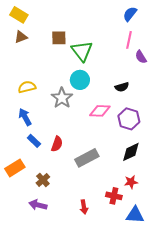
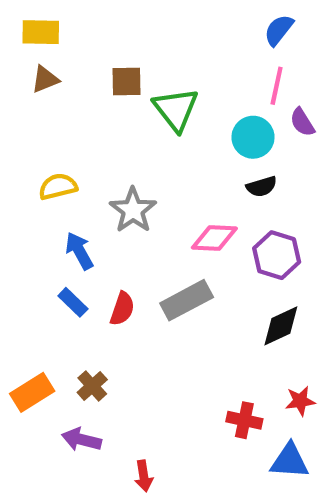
yellow rectangle: (19, 15) -> (41, 32), turned -30
cyan circle: (80, 80) -> (253, 137), moved
blue arrow: (25, 117) -> (79, 251), moved
gray rectangle: (87, 158) -> (187, 300), moved
orange rectangle: (15, 168) -> (32, 392), moved
red star: (131, 182) -> (300, 401), moved
red arrow: (84, 207) -> (144, 476), moved

